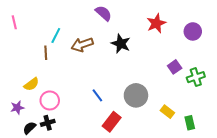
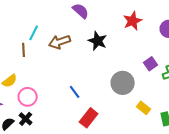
gray circle: (136, 95) -> (123, 83), moved
black cross: (48, 123) -> (26, 119), turned -32

